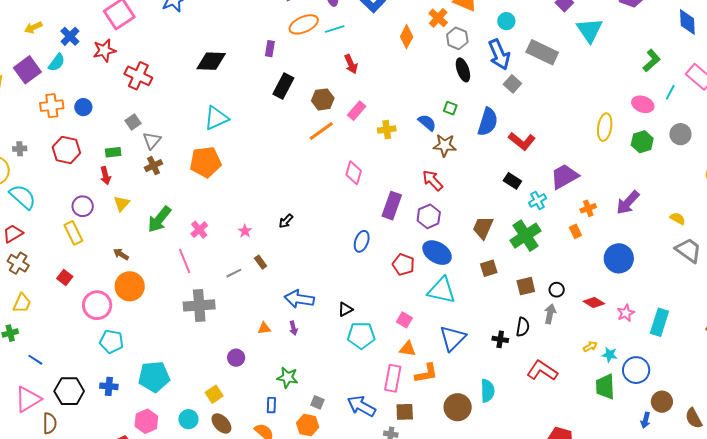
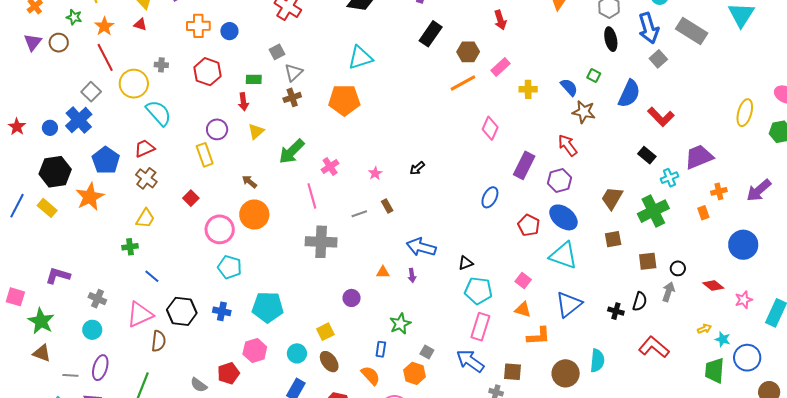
green star: (288, 377) -> (400, 324), turned 30
pink rectangle: (393, 378) -> (480, 327), moved

